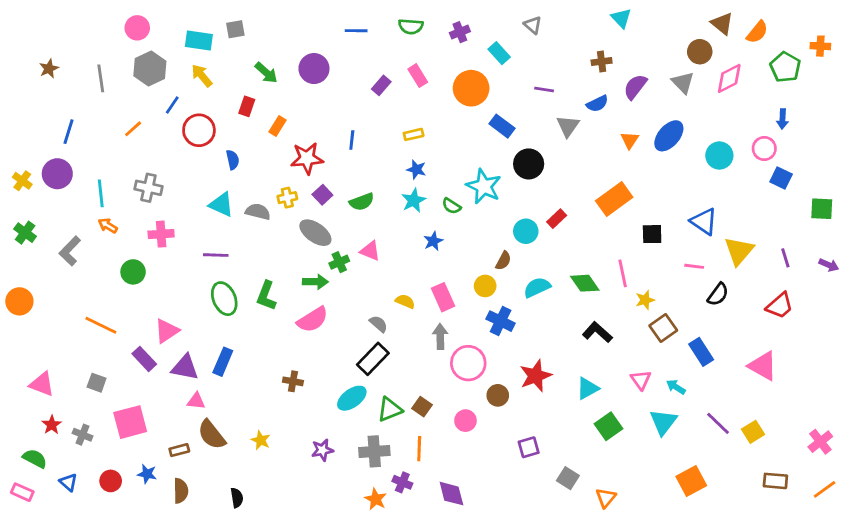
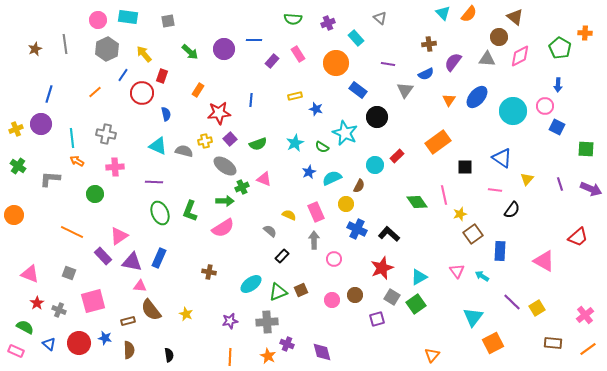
blue line: (356, 31) -> (254, 40), moved
orange semicircle: (757, 32) -> (469, 14), moved
cyan rectangle: (199, 40) -> (128, 17), moved
gray line: (101, 78) -> (65, 44), moved
gray triangle: (683, 83) -> (487, 59), turned -42
red rectangle: (247, 106) -> (162, 76), moved
cyan circle: (719, 155) -> (513, 111), size x1.4
blue star: (416, 170) -> (316, 109), moved
yellow cross: (22, 181) -> (16, 129), turned 32
gray L-shape: (70, 251) -> (50, 179), turned 50
yellow triangle: (739, 251) -> (527, 179), size x0.6
purple arrow: (829, 265) -> (591, 189), size x1.5
cyan semicircle: (537, 287) -> (332, 178), moved
red trapezoid: (780, 306) -> (578, 237), moved
black L-shape: (597, 332) -> (389, 234), moved
blue rectangle: (701, 352) -> (500, 251), turned 36
black rectangle: (373, 359) -> (282, 256), moved, size x0.6
pink circle: (468, 363) -> (334, 259), size x0.6
brown circle: (498, 395) -> (355, 295), moved
brown square: (422, 407) -> (301, 290), turned 32
cyan triangle: (663, 422) -> (473, 317), moved
green square: (609, 426) -> (416, 304), moved
orange line: (419, 449) -> (230, 357), moved
gray square: (568, 478) -> (392, 297), moved
red circle: (111, 481) -> (79, 343), size x1.5

